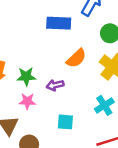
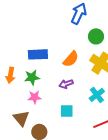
blue rectangle: (59, 23) -> (38, 54), moved
purple arrow: (55, 85) -> (66, 84), moved

